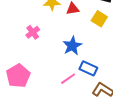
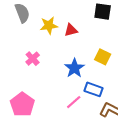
yellow square: (99, 19) -> (103, 57), moved

